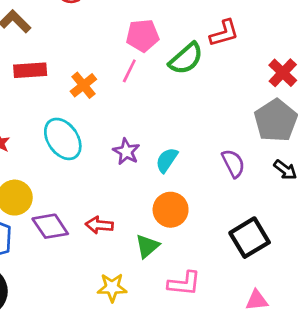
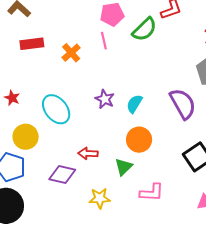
pink line: (129, 71) -> (104, 41), turned -36
cyan ellipse: (63, 139) -> (56, 109), moved
purple semicircle: (233, 163) -> (183, 104), size x1.5
purple diamond: (50, 226) -> (62, 174), moved, turned -40

